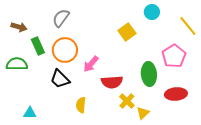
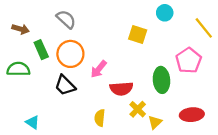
gray semicircle: (61, 18) -> (66, 19), turned 96
yellow square: (127, 32) -> (138, 34), turned -36
red ellipse: (176, 94) -> (192, 115), moved
yellow semicircle: (81, 105) -> (100, 118), moved
cyan triangle: (30, 113) -> (33, 122), turned 32

